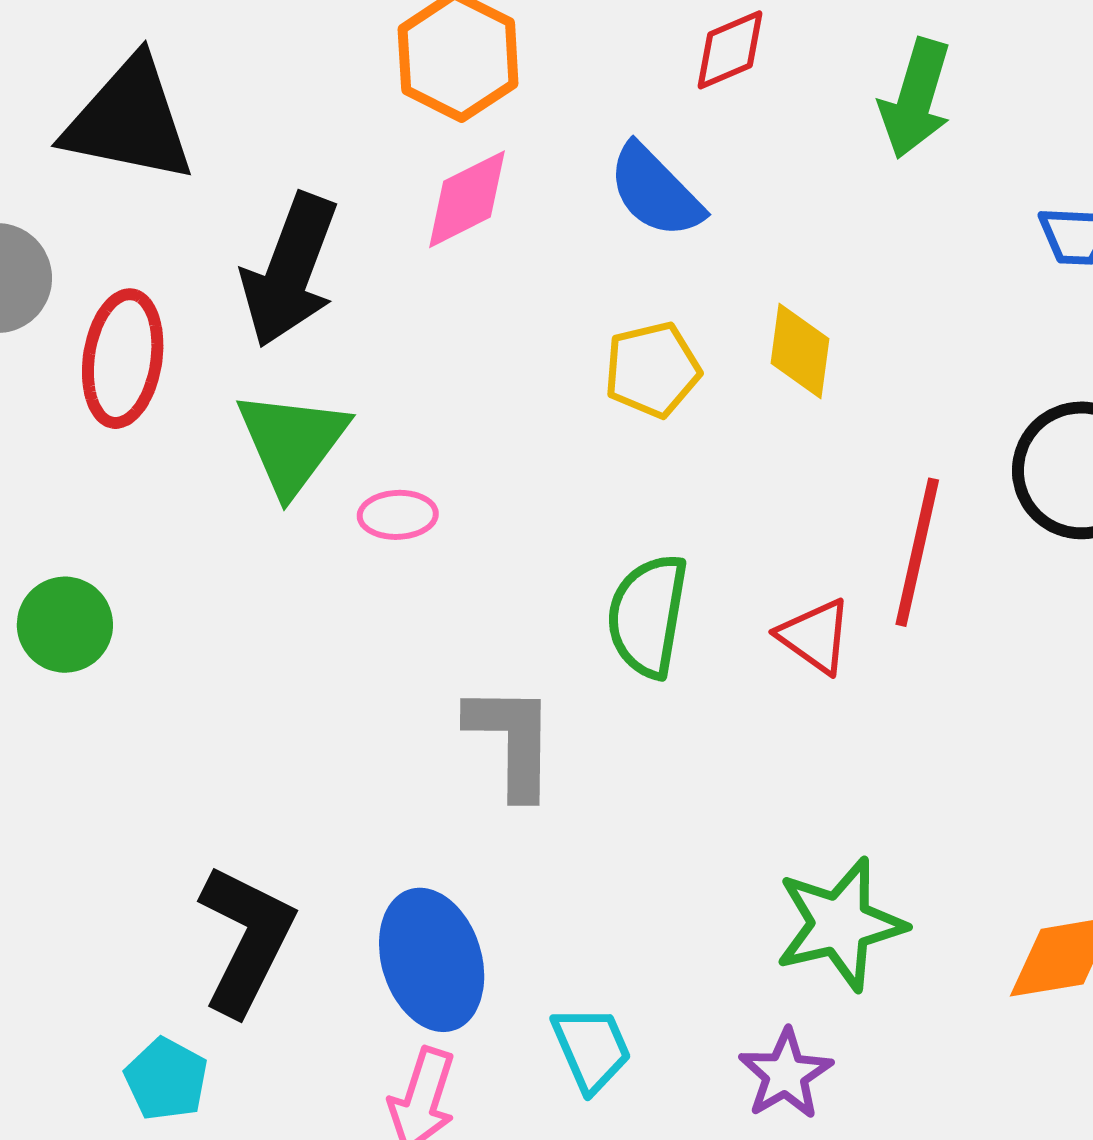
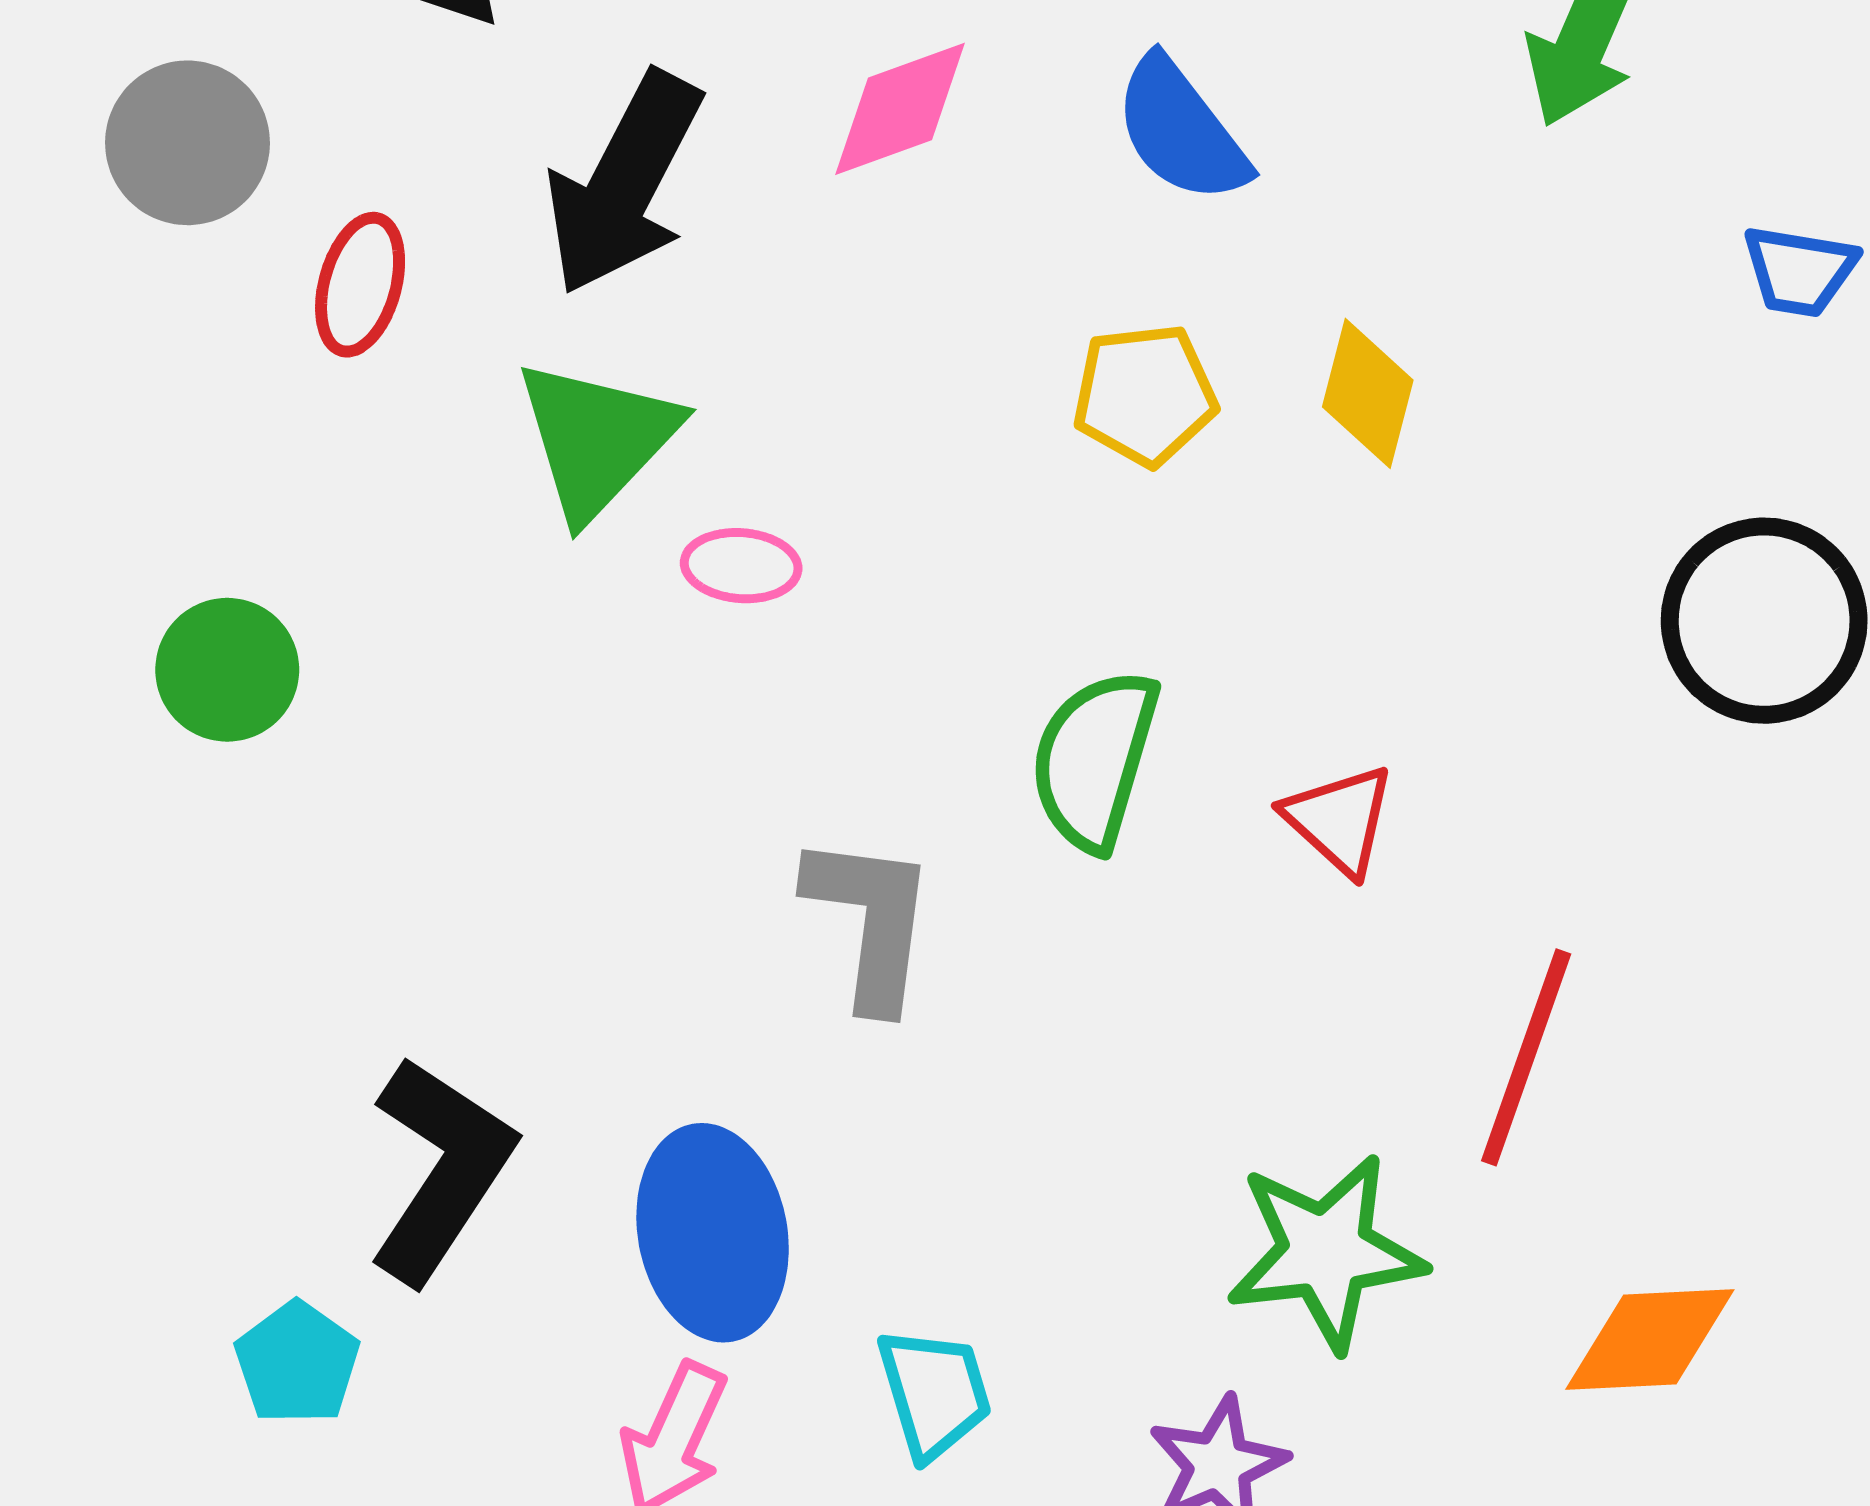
red ellipse: (123, 359) -> (360, 285), size x0.7
red line: (917, 552) -> (1526, 1057), moved

